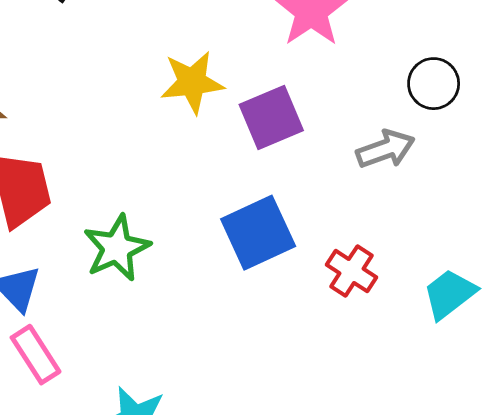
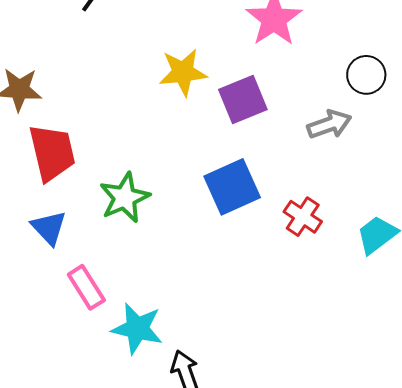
pink rectangle: (36, 355) -> (86, 287), moved

